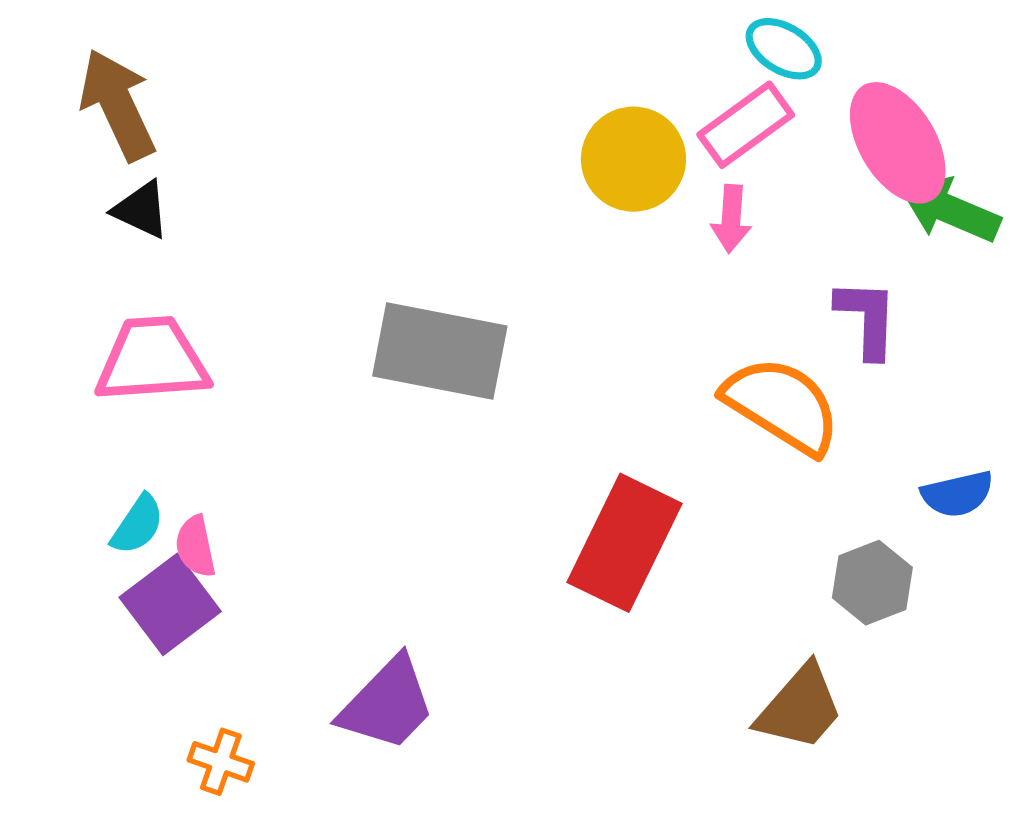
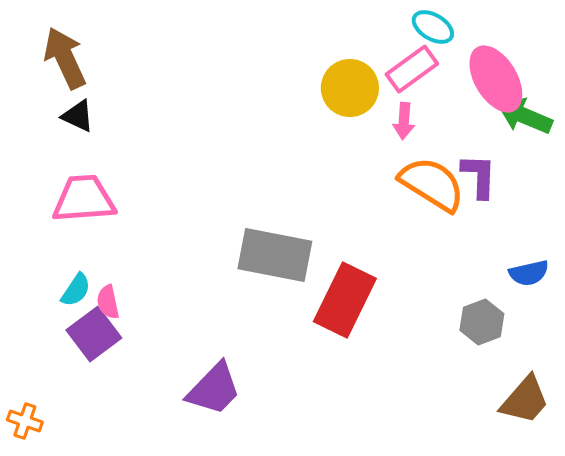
gray rectangle: (440, 351) -> (275, 255), moved
orange semicircle: (782, 405) -> (432, 184), moved
brown trapezoid: (800, 708) -> (525, 400), moved
orange cross: (221, 762) -> (25, 421), moved

